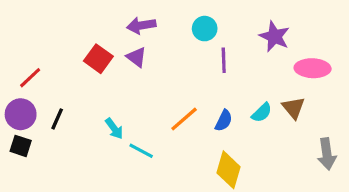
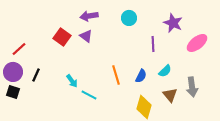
purple line: (224, 60) -> (153, 44), moved
pink ellipse: (313, 68) -> (197, 43), turned -40
brown triangle: (293, 108) -> (170, 95), moved
orange line: (184, 119) -> (116, 75), turned -66
gray arrow: (327, 154) -> (192, 87), moved

